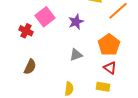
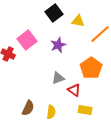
brown semicircle: (30, 67) -> (28, 108), moved
red triangle: (110, 68) -> (74, 90), moved

